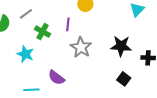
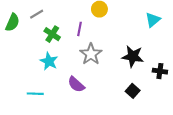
cyan star: (25, 54) -> (49, 61), moved
purple semicircle: (56, 78) -> (76, 84), moved

